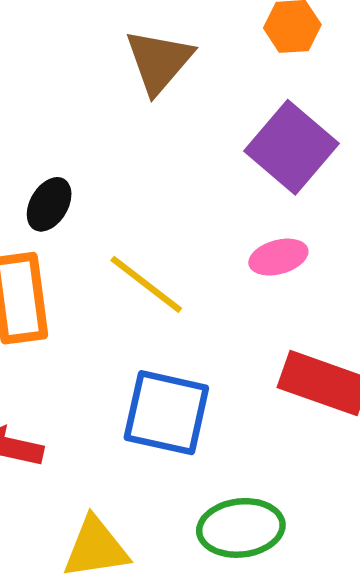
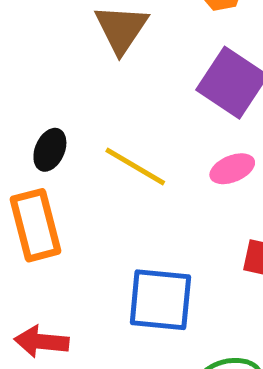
yellow line: (146, 284) -> (135, 167), moved

